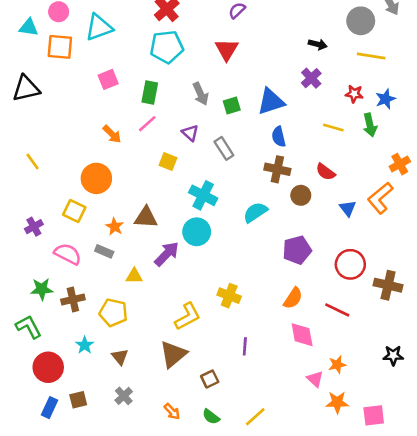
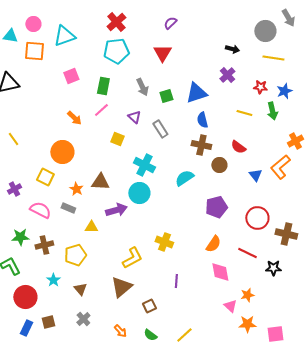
purple arrow: (167, 254) -> (116, 210), turned 30
yellow pentagon: (113, 313) -> (75, 255), turned -30
black star: (393, 355) -> (273, 268), moved

